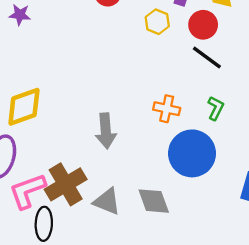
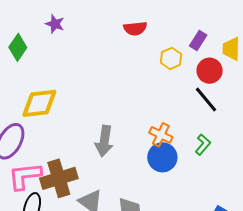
blue circle: (192, 153) -> (162, 157), moved, size x0.7

